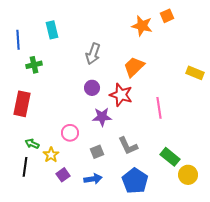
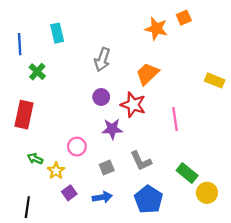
green cross: (34, 65) -> (37, 72), turned -35
black line: (25, 167) -> (27, 207), moved

